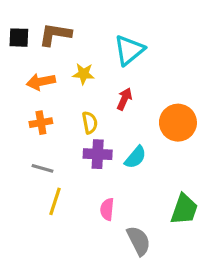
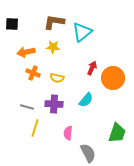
brown L-shape: (55, 34) -> (54, 22), moved
red arrow: (124, 99) -> (92, 68), moved
orange cross: (41, 123) -> (33, 73), moved, turned 32
yellow semicircle: (90, 123) -> (57, 78), turned 112
purple cross: (98, 154) -> (54, 104), moved

